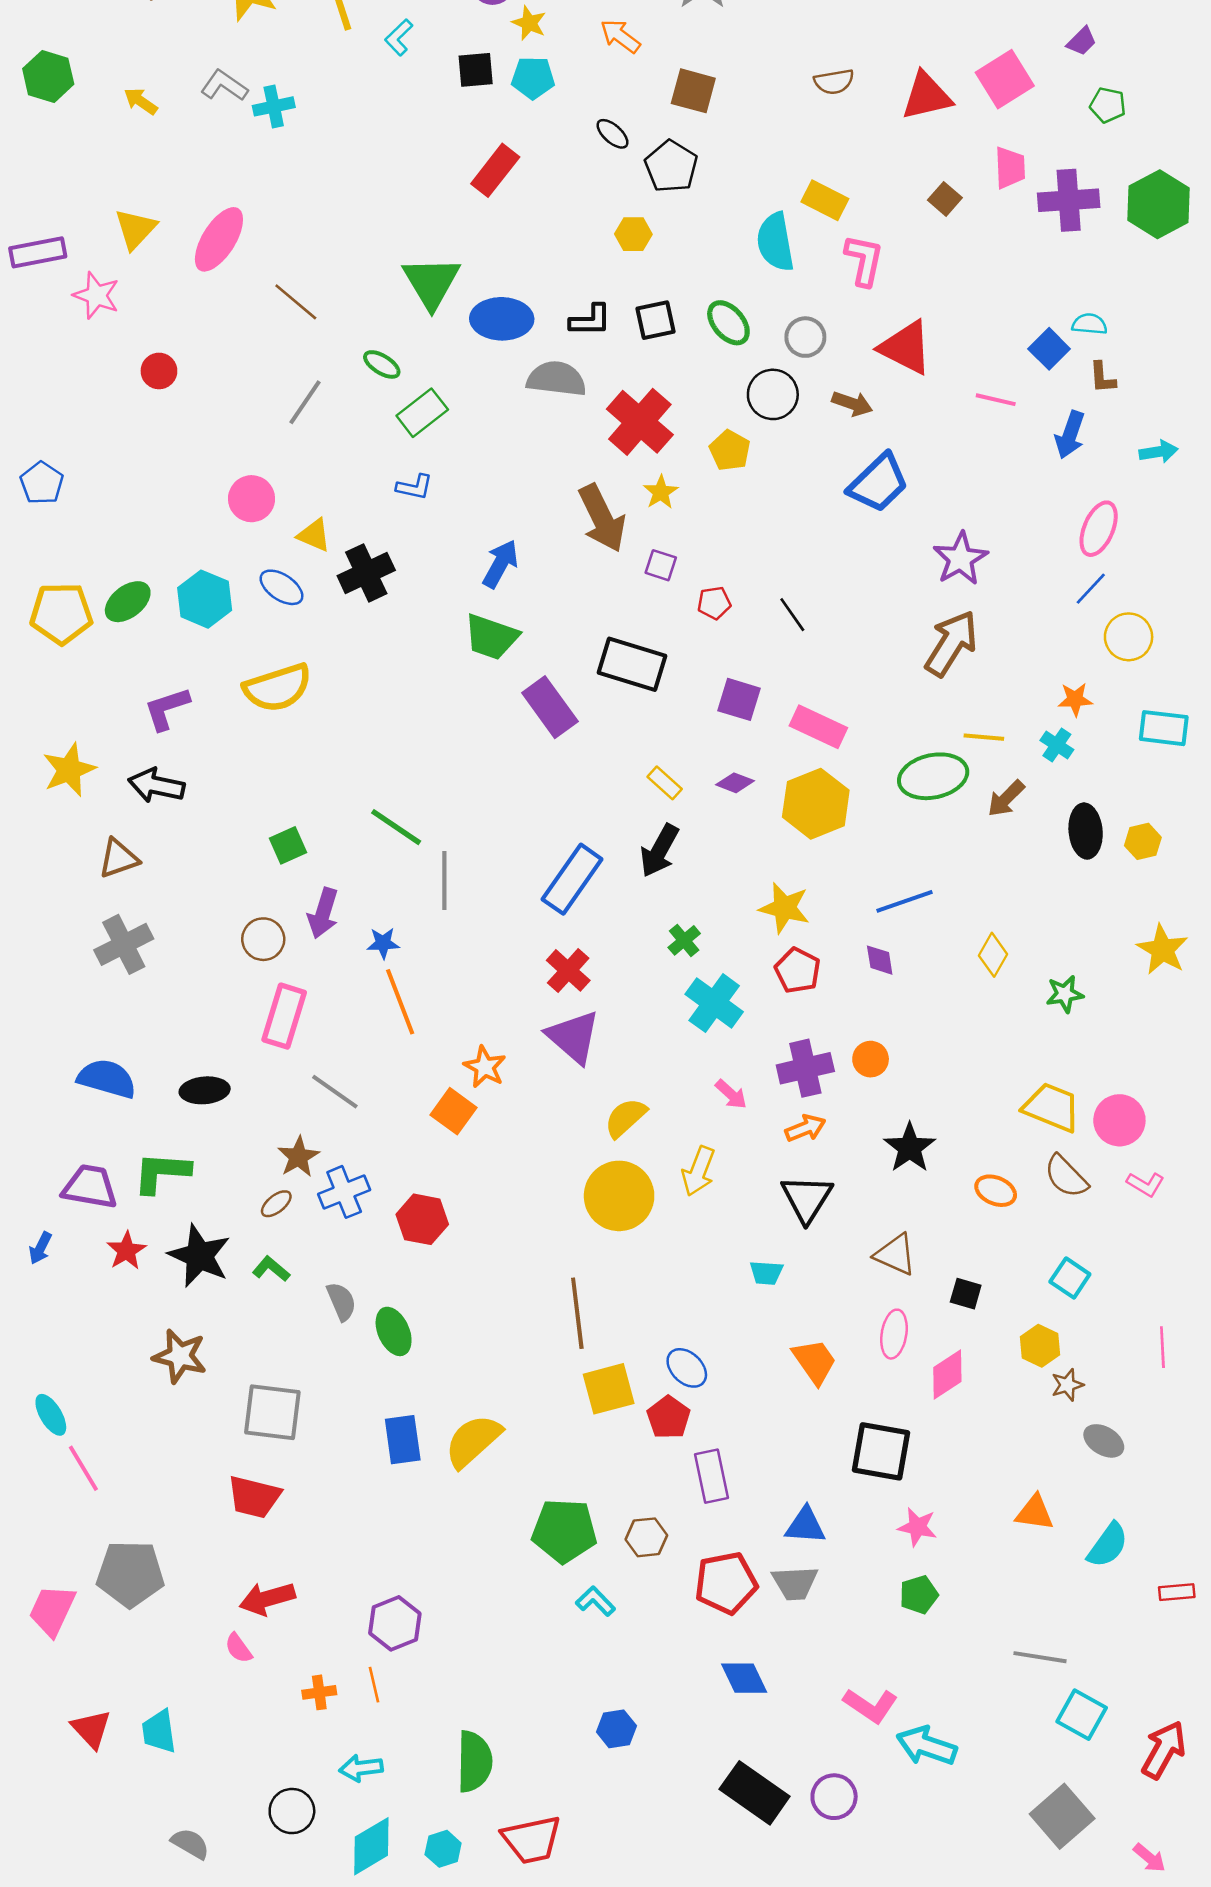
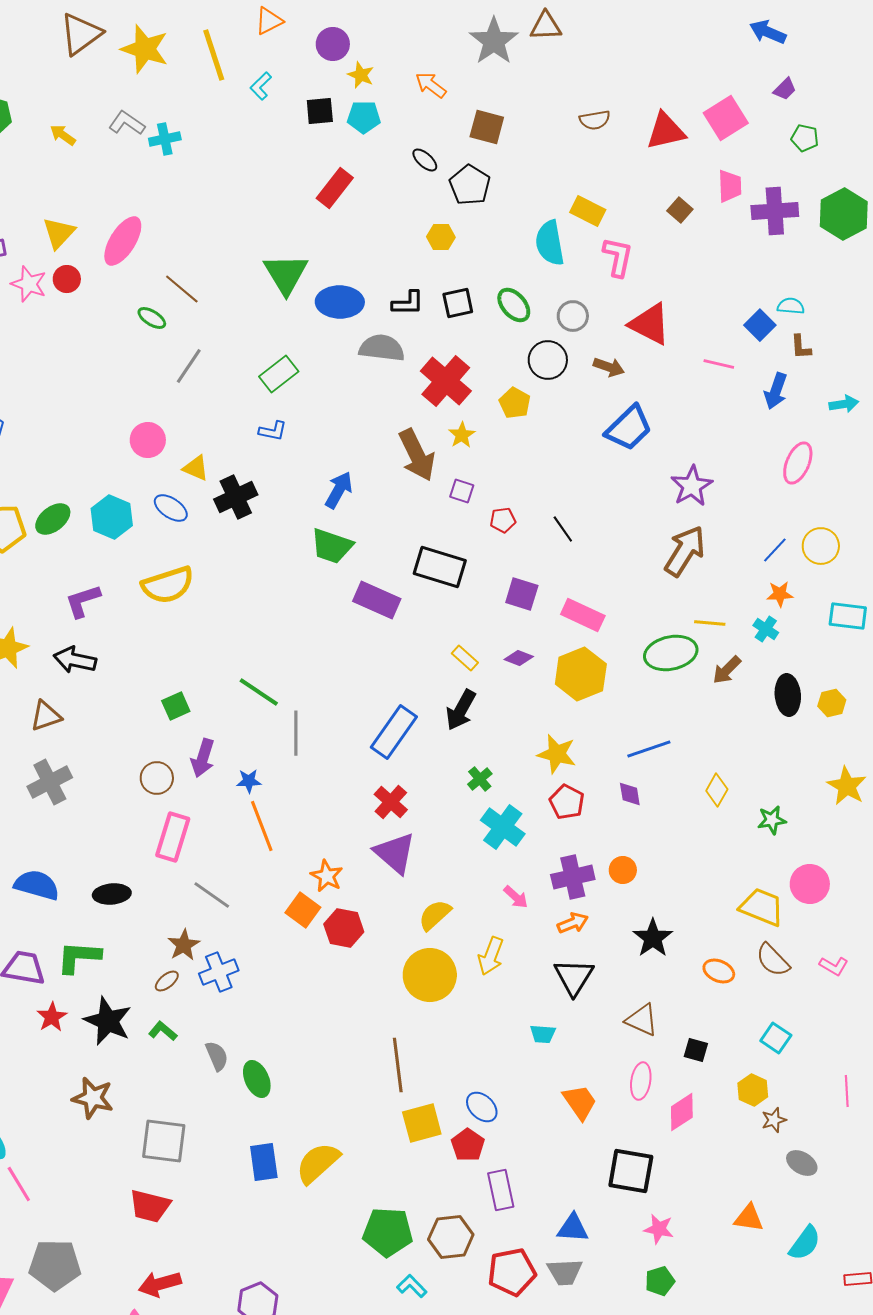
green ellipse: (382, 364) -> (152, 318), moved
red circle: (159, 371) -> (67, 279), moved
blue line: (1091, 589) -> (775, 550), moved
purple rectangle: (550, 707) -> (377, 600), turned -30
pink circle: (1119, 1120) -> (810, 884), moved
red hexagon: (422, 1219) -> (344, 928), moved
brown hexagon: (646, 1537) -> (451, 1237), size x1.4

